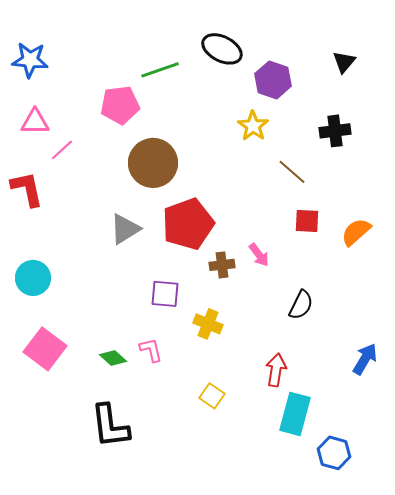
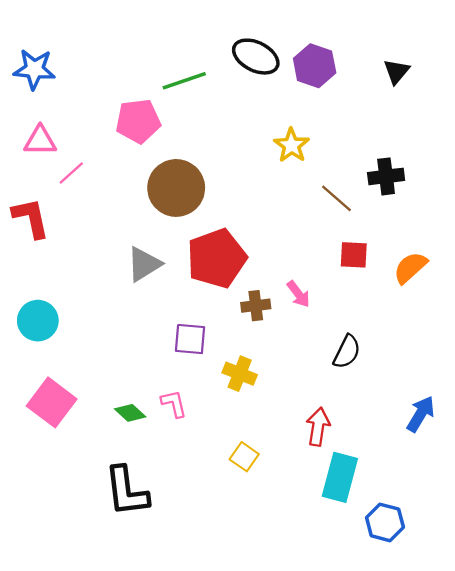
purple hexagon: (273, 80) -> (315, 66), moved
black cross: (335, 131) -> (386, 176), moved

